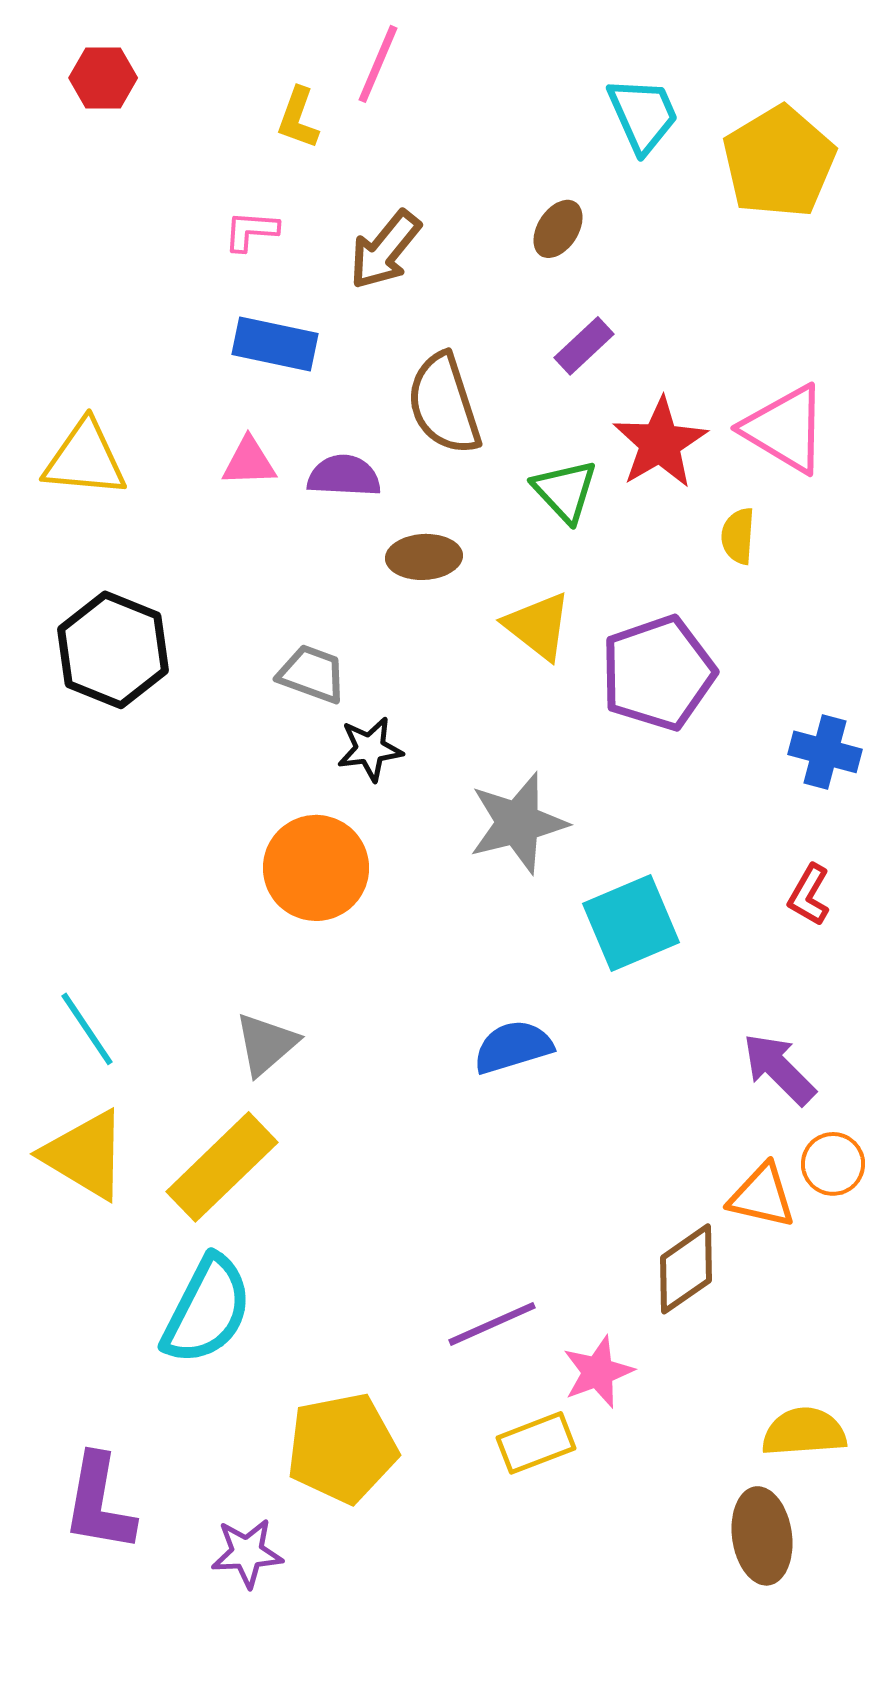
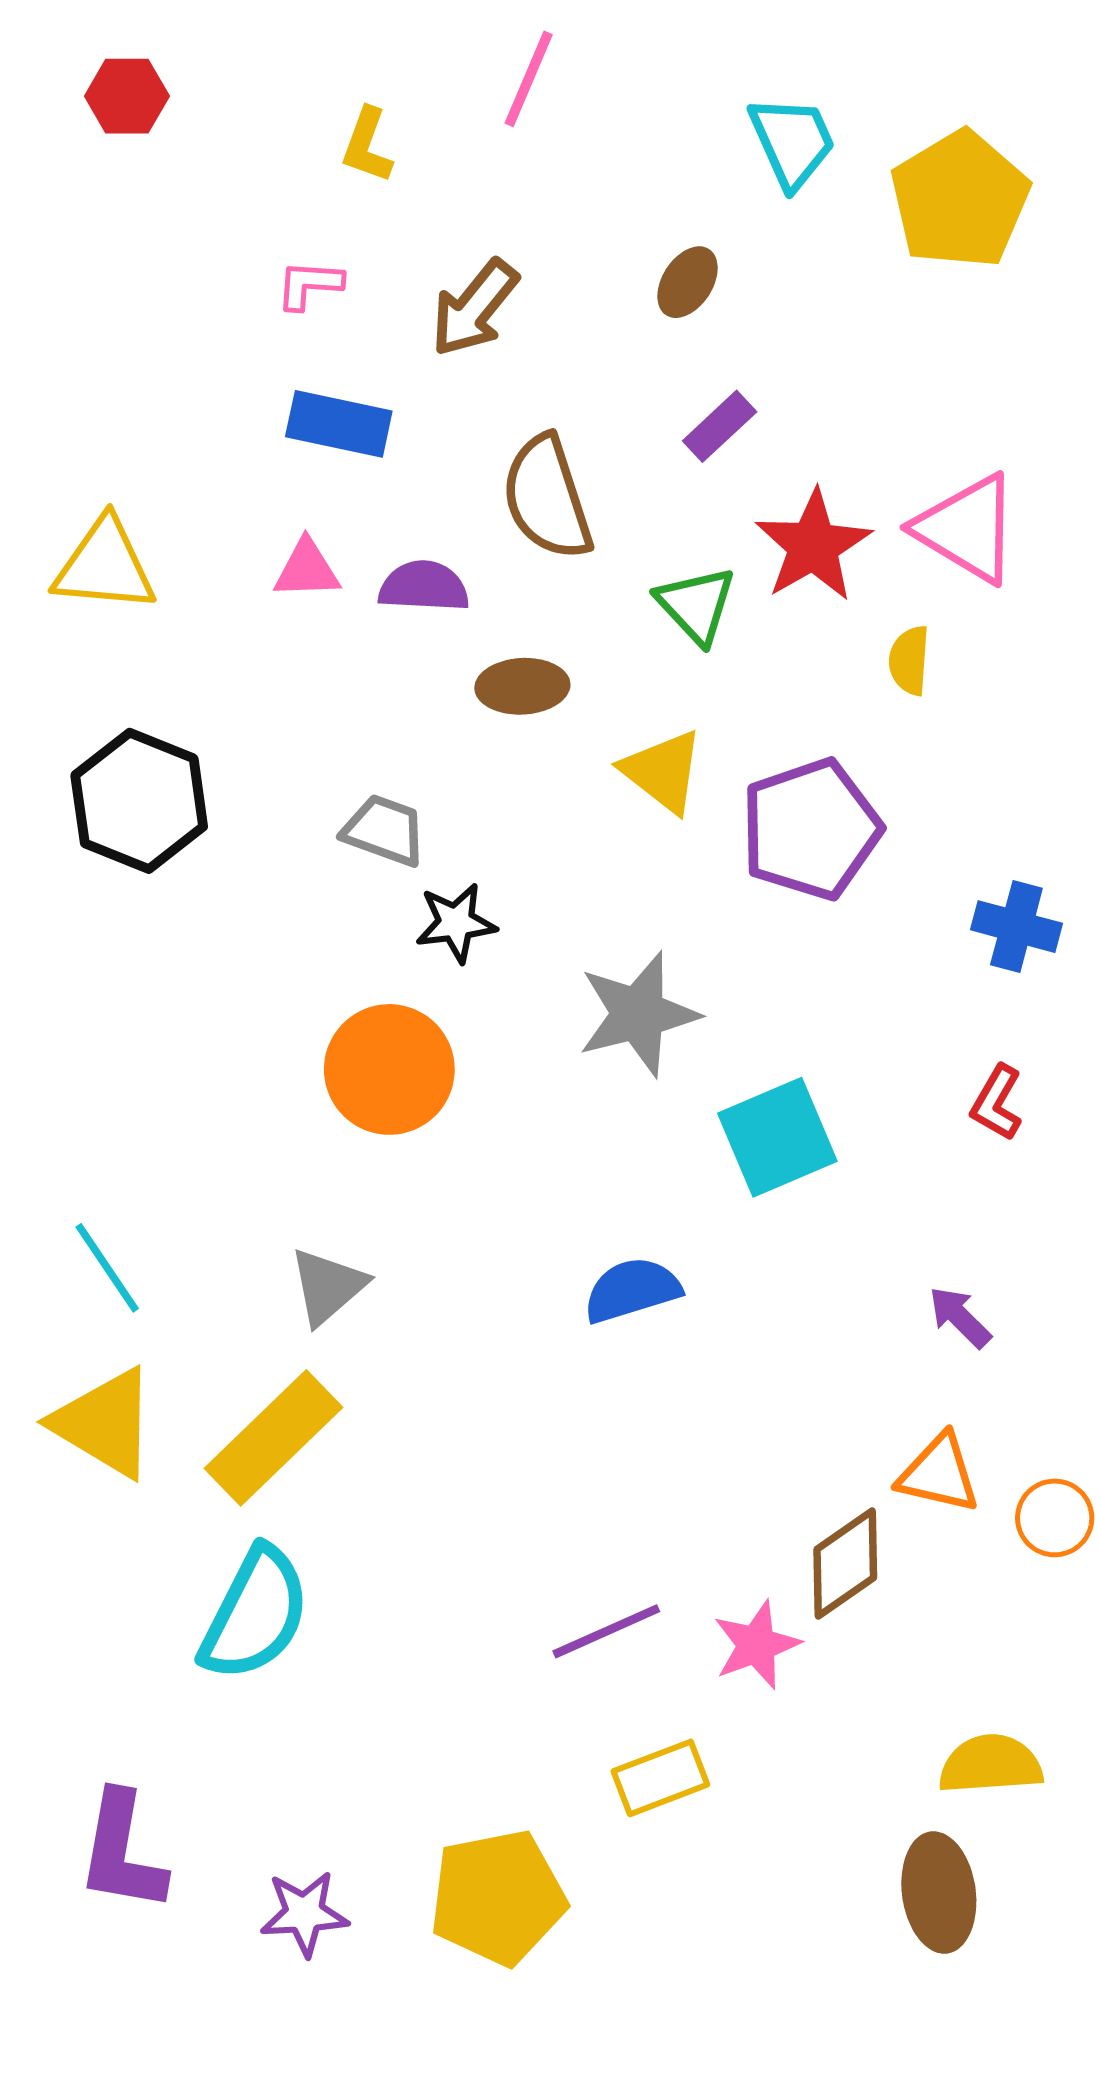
pink line: (378, 64) -> (529, 79), moved
purple arrow: (779, 1069) -> (960, 1317), size x0.7
orange circle: (833, 1164) -> (1055, 1518), moved
pink star: (598, 1372) -> (756, 1645), moved
yellow pentagon: (342, 1448) -> (498, 1897), moved

